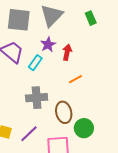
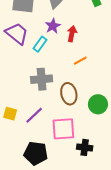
green circle: (84, 128) -> (98, 104), moved

